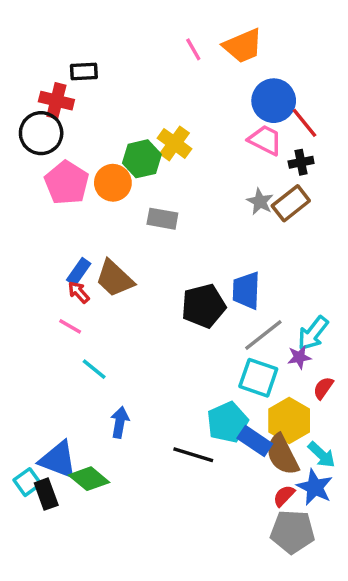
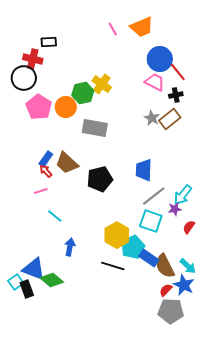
gray rectangle: (162, 219) -> (95, 128), size x1.4
black pentagon: (204, 306) -> (100, 179), moved
pink line: (70, 326) -> (41, 191), turned -48
yellow hexagon: (289, 420) -> (117, 235), moved

